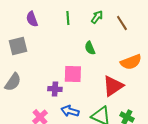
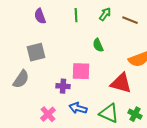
brown line: (122, 23) -> (130, 20), turned -35
gray square: (18, 46) -> (36, 52), moved
red triangle: (113, 86) -> (121, 83), turned 50

